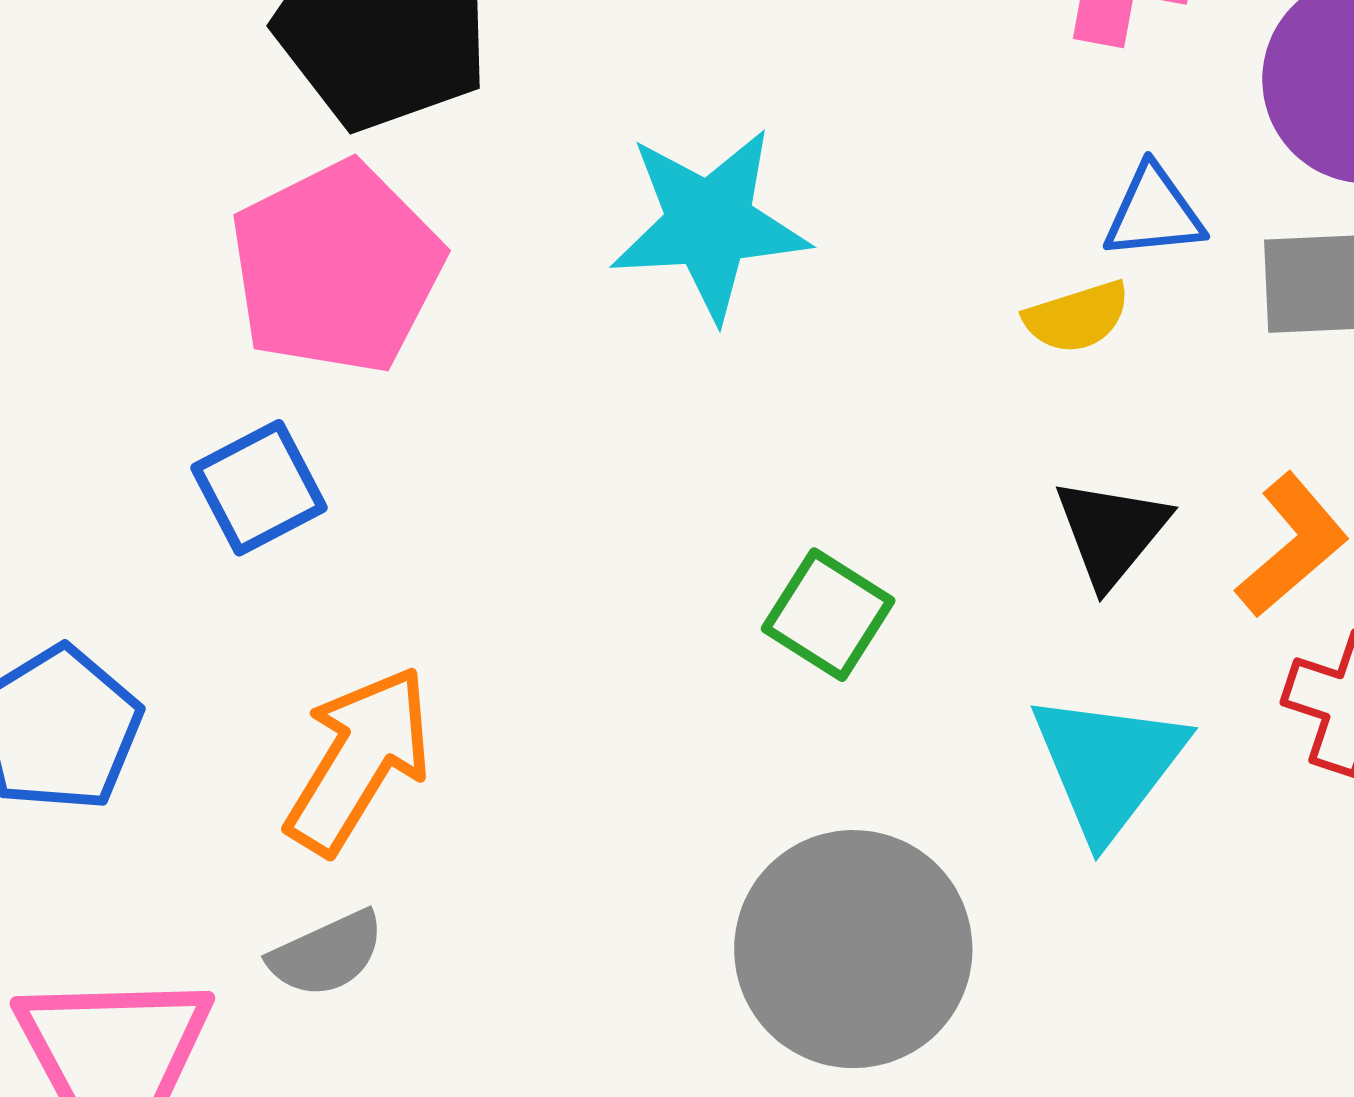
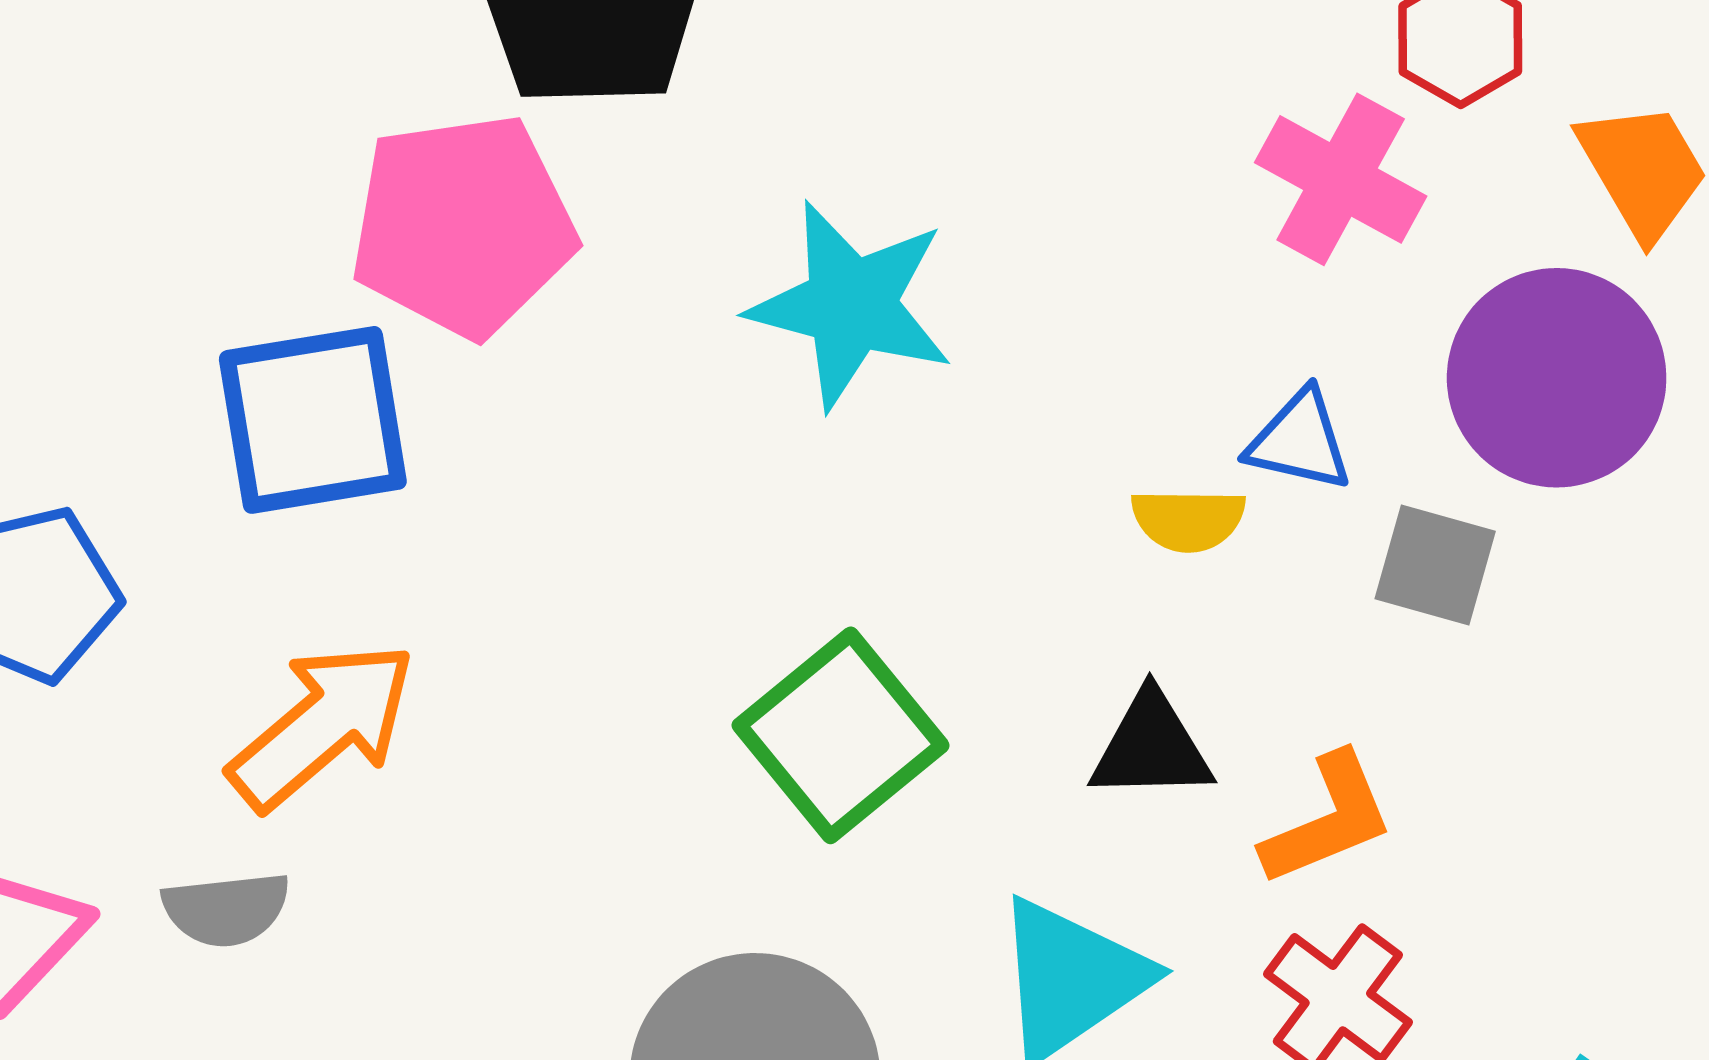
blue square: (259, 488) -> (313, 420), size x1.5
black triangle: (1111, 532) -> (1151, 747), turned 31
green square: (828, 615) -> (841, 735), size x1.5

